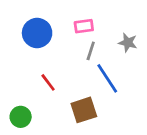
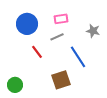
gray line: (91, 51) -> (57, 37), moved, turned 48
red line: (48, 82) -> (37, 52), moved

